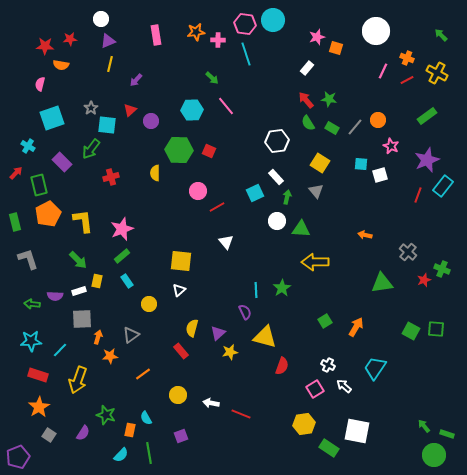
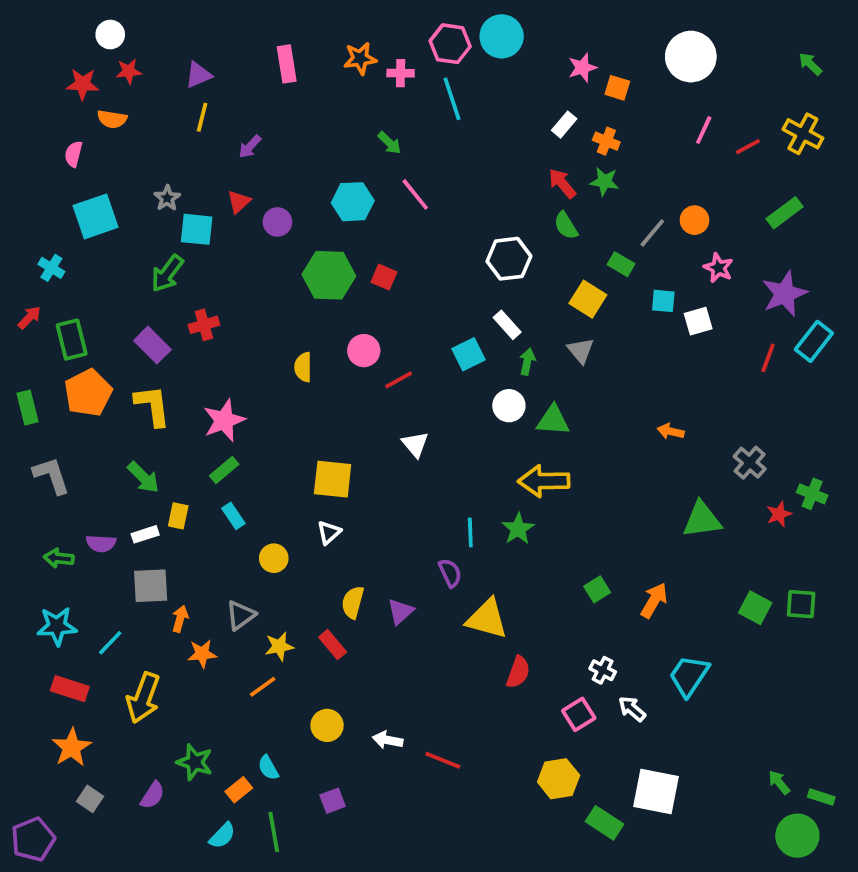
white circle: (101, 19) -> (110, 35), moved
orange cross: (407, 58) -> (606, 141), moved
green rectangle: (332, 128) -> (621, 264), moved
purple rectangle: (62, 162) -> (152, 345), moved
yellow semicircle: (155, 173) -> (303, 367), moved
yellow arrow: (315, 262) -> (544, 481), moved
yellow star: (230, 352) -> (279, 646), moved
orange rectangle: (130, 430) -> (239, 790), turned 40

